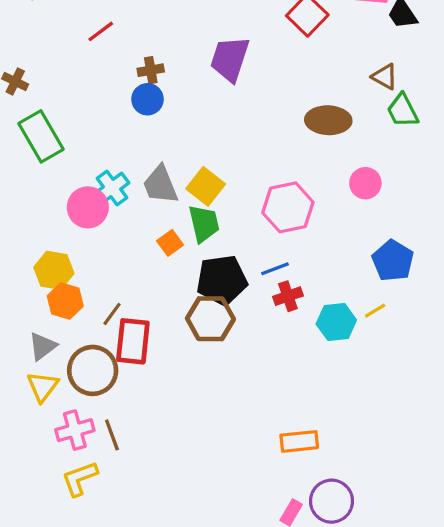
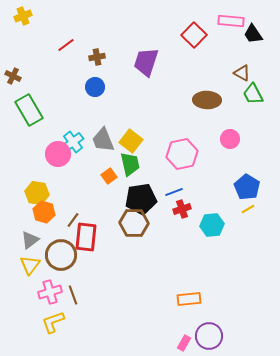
brown cross: (151, 70) -> (97, 57), moved
yellow line: (375, 311) -> (248, 209), moved

